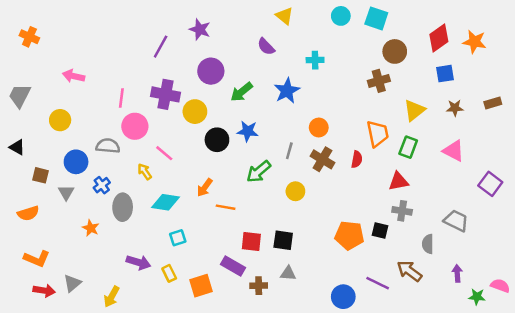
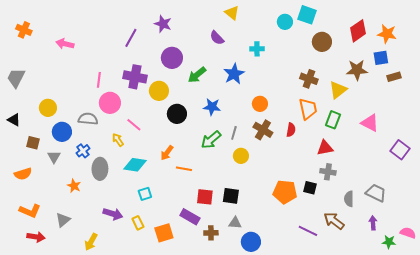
cyan circle: (341, 16) -> (285, 22), moved
blue square: (445, 74) -> (381, 58), moved
pink arrow: (74, 76) -> (65, 44), moved
brown cross: (379, 81) -> (309, 79), moved, turned 36
brown rectangle: (493, 103) -> (394, 77), moved
brown star: (455, 108) -> (357, 70), moved, size x1.5
yellow circle: (60, 120) -> (48, 108), moved
blue star: (248, 131) -> (212, 107), moved
gray line: (289, 151) -> (234, 133), moved
gray trapezoid: (456, 221) -> (376, 193), moved
gray triangle: (72, 283) -> (63, 220), moved
blue circle: (343, 297) -> (251, 242), moved

